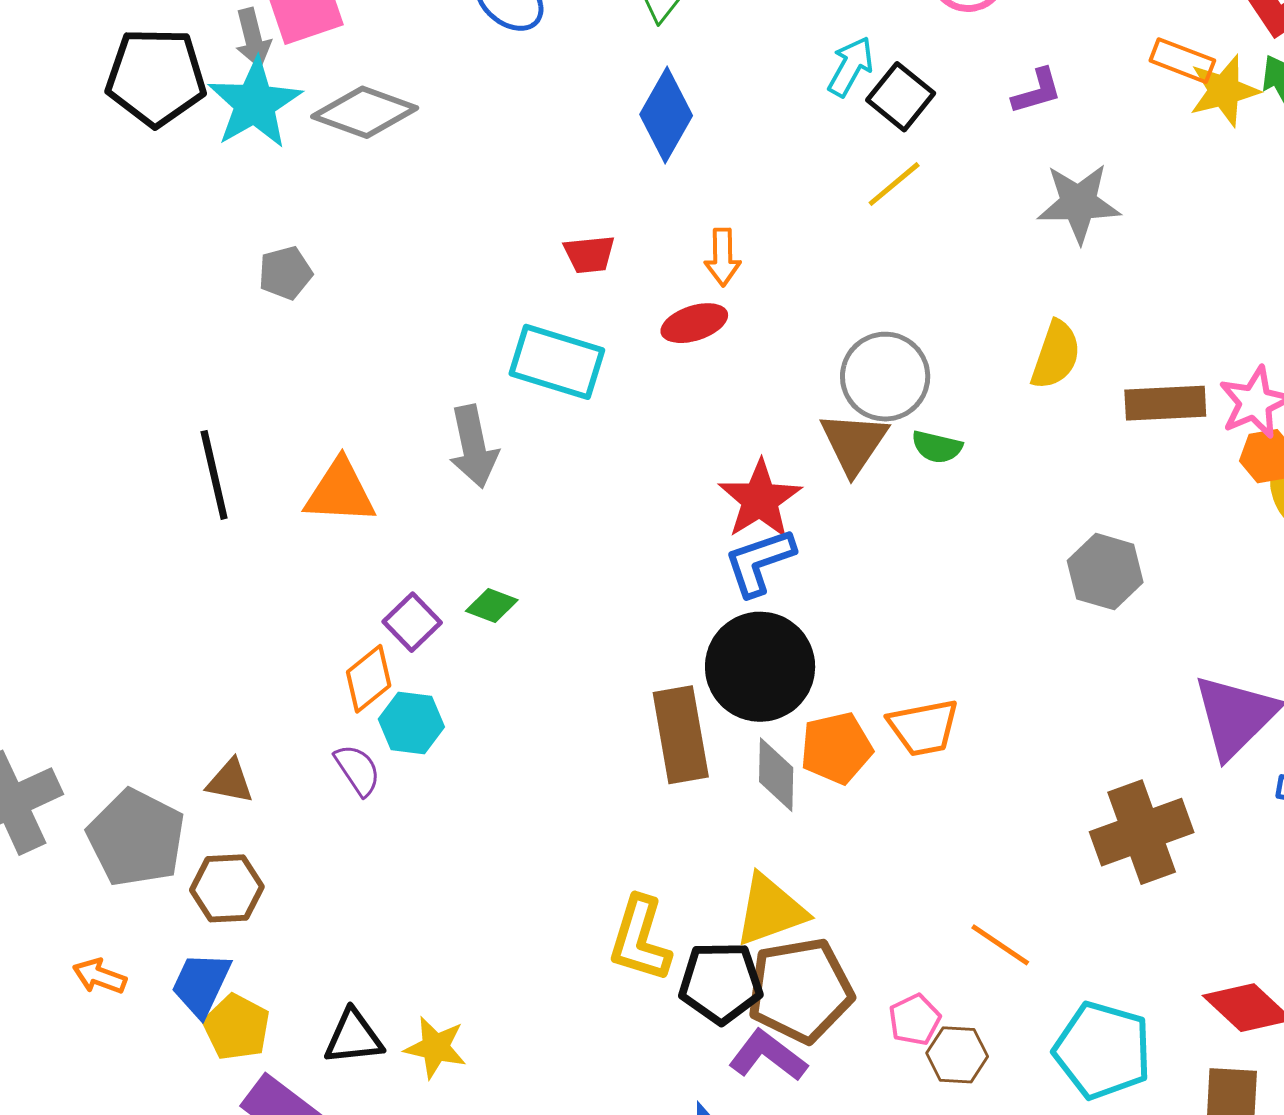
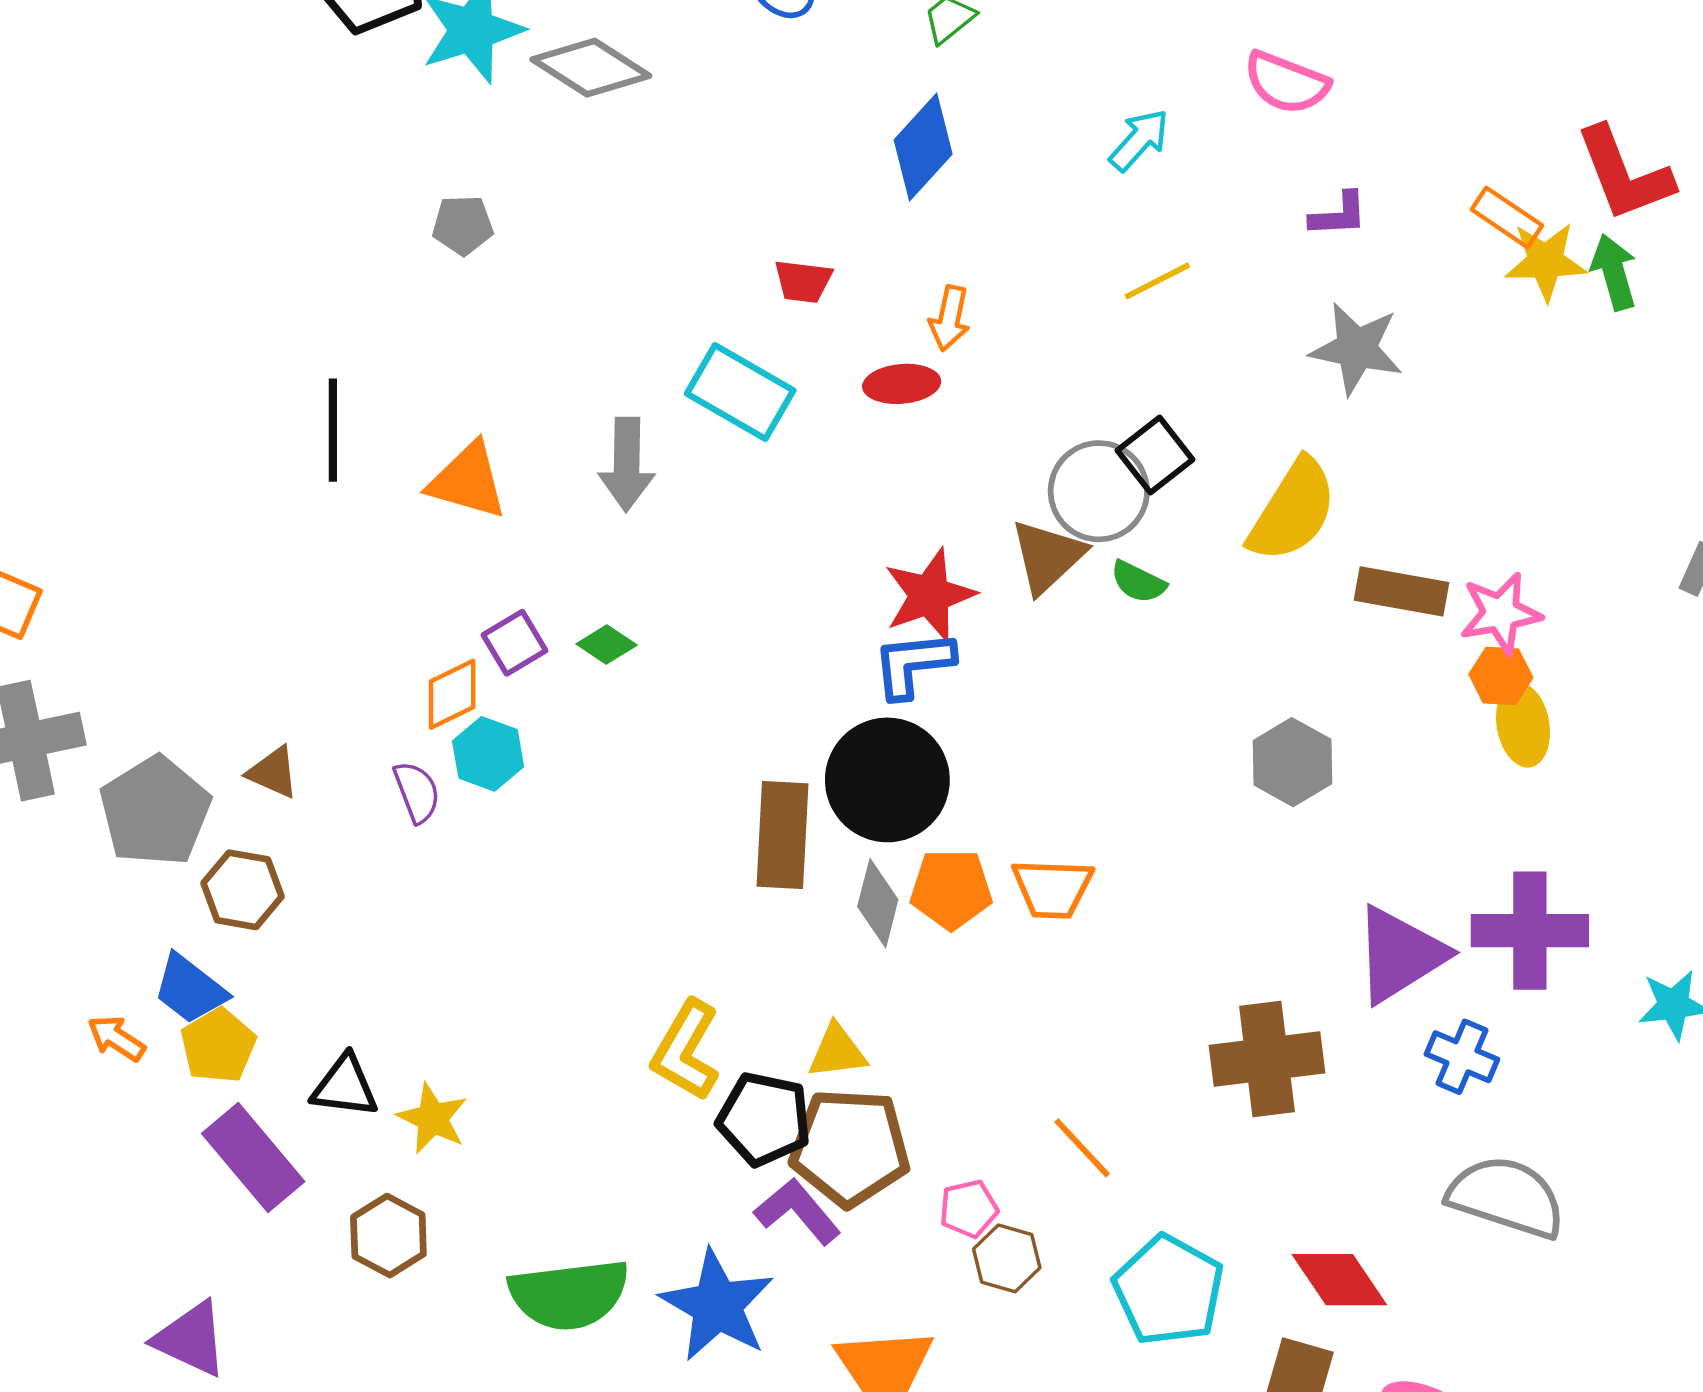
black square: (901, 97) -> (1155, 455), moved
yellow semicircle: (1056, 355) -> (1293, 510), size x1.4
yellow triangle: (770, 910) -> (837, 1051), size x0.7
orange arrow: (99, 976) -> (116, 1038), moved
blue trapezoid: (201, 984) -> (190, 989), turned -90

